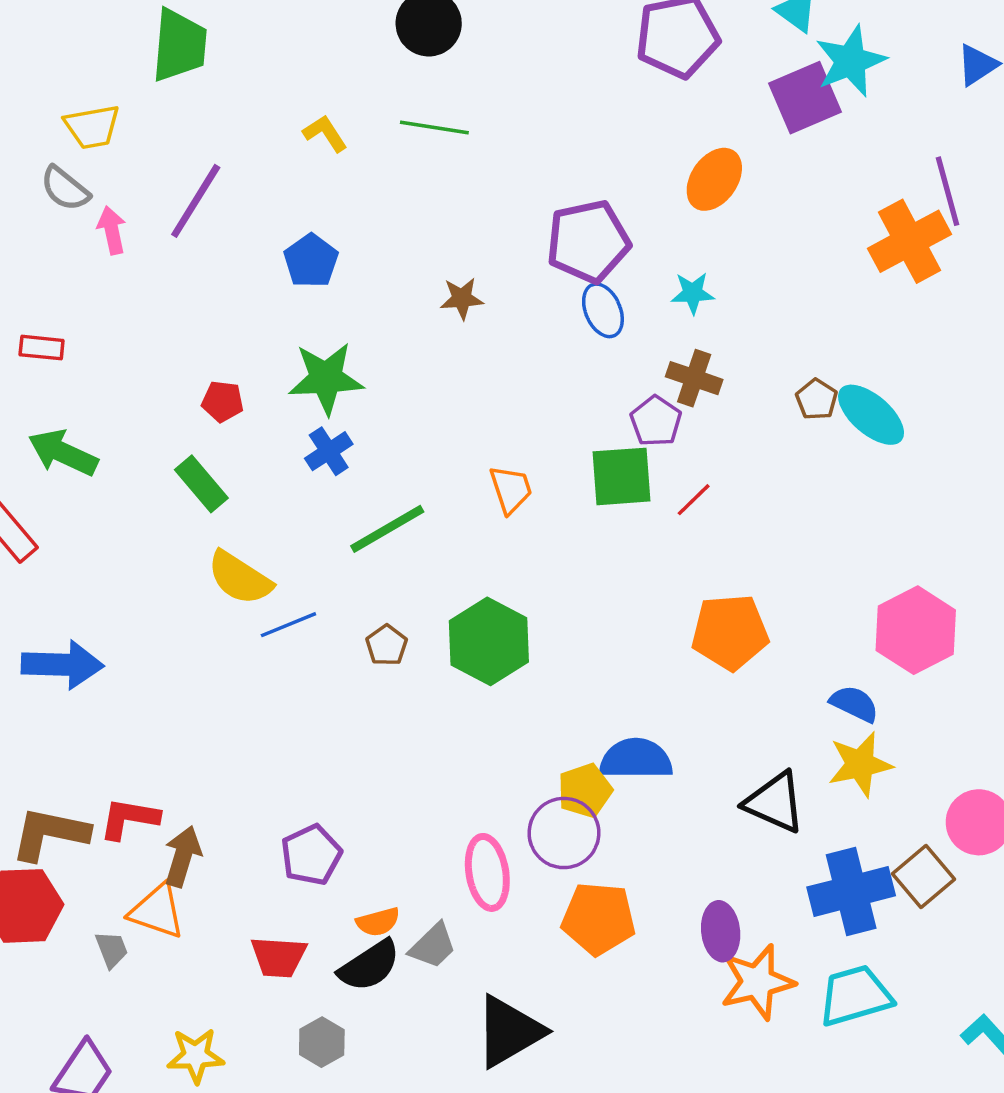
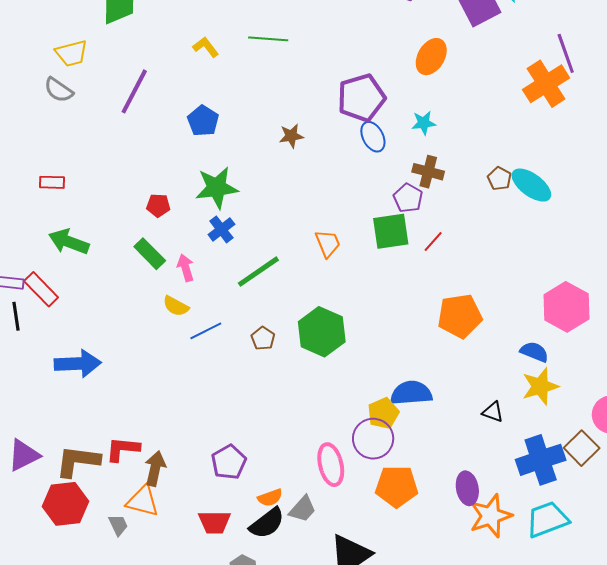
pink arrow: (112, 230) -> (186, 268), moved
yellow semicircle: (240, 578) -> (176, 306), size x0.7
black triangle: (775, 802) -> (493, 412), size x0.6

